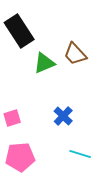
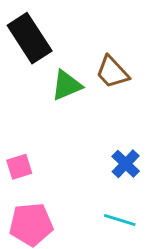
blue cross: (63, 116) -> (126, 164), moved

